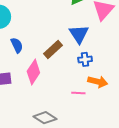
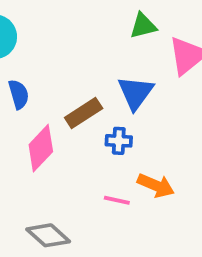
blue cross: (85, 59) -> (119, 141), moved

